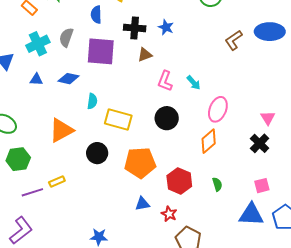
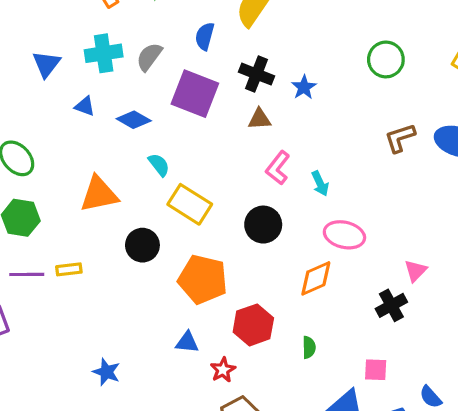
cyan semicircle: (92, 101) -> (159, 165), turned -63
pink ellipse: (218, 109) -> (344, 235), turned 65

